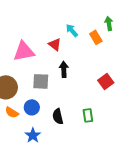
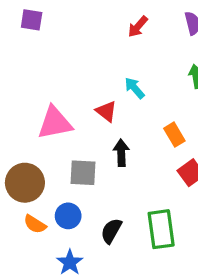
orange rectangle: (96, 37) -> (174, 135), moved
green rectangle: (88, 115) -> (161, 229), size x1.6
black semicircle: (58, 116) -> (111, 231), turned 42

